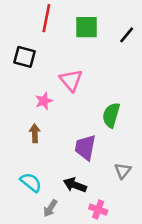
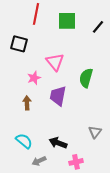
green semicircle: (111, 115) -> (86, 78), moved
purple trapezoid: (85, 147) -> (58, 96), moved
gray arrow: (50, 208) -> (39, 161), turned 32
pink cross: (98, 210) -> (76, 162), turned -32

